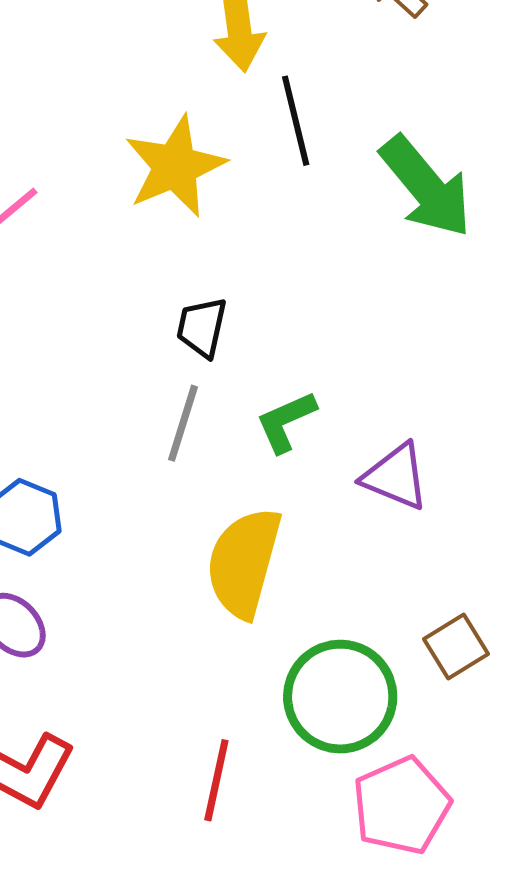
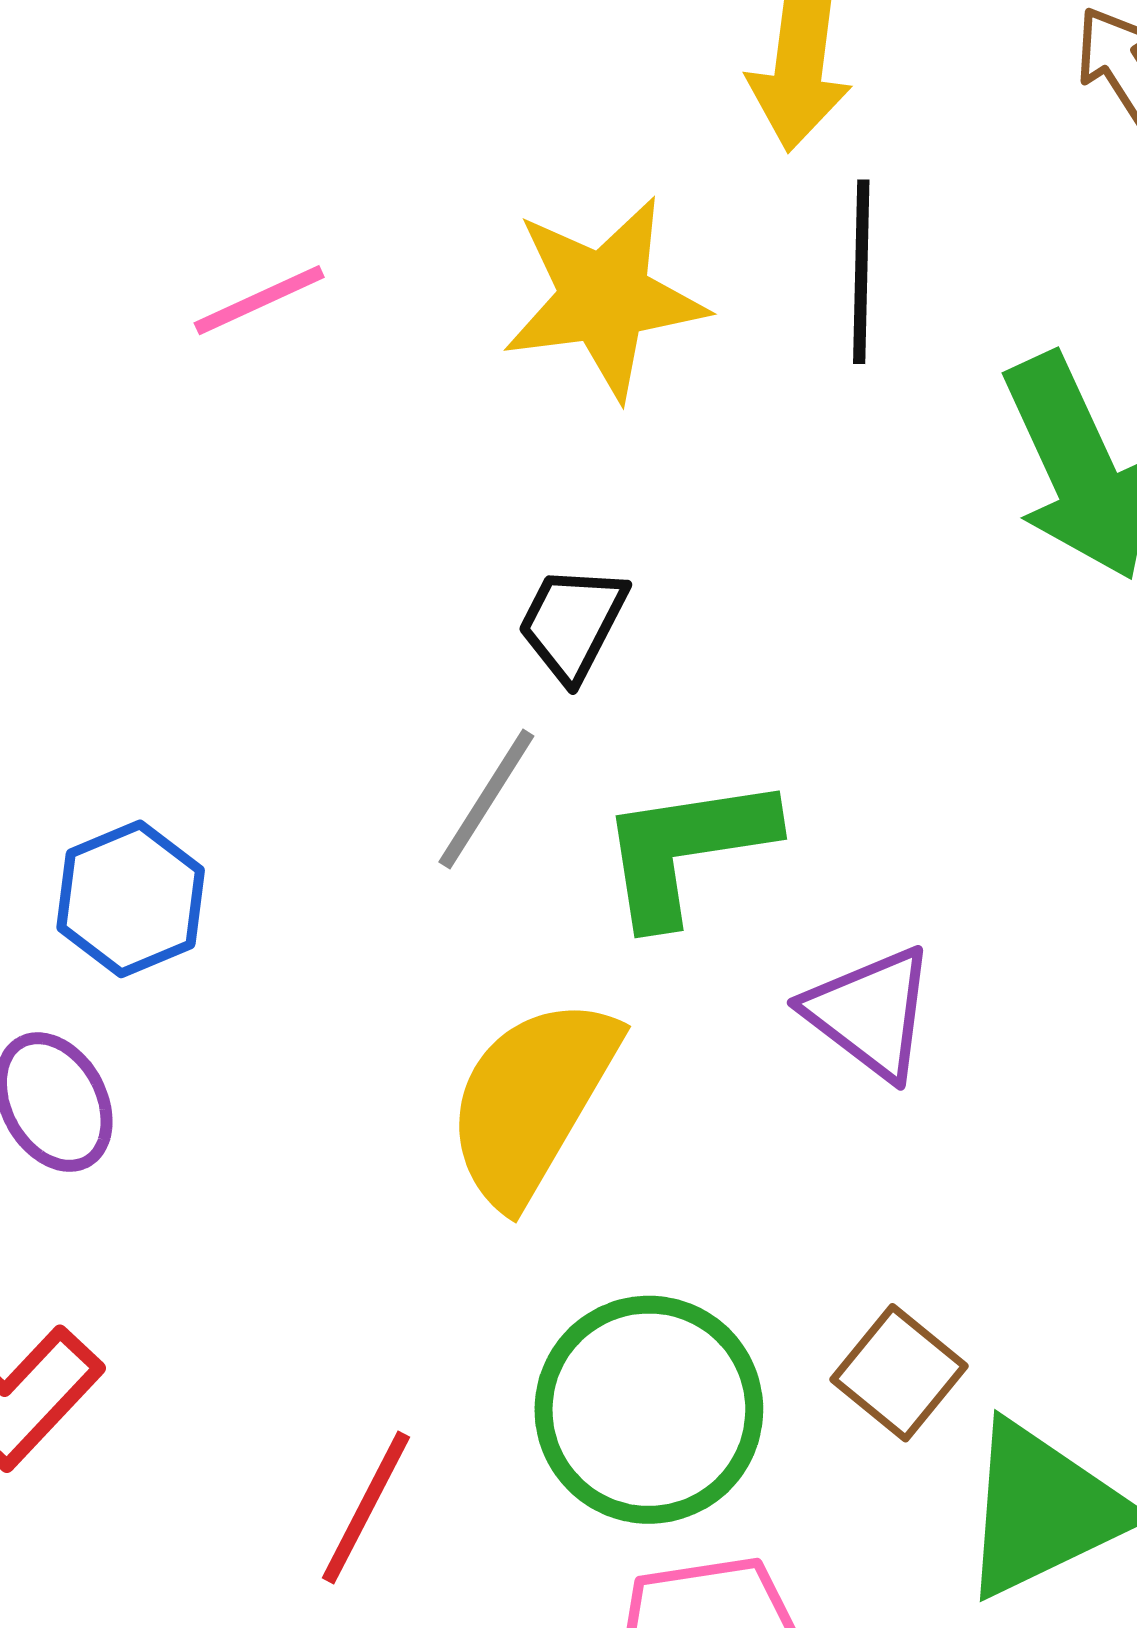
green L-shape: (286, 422) -> (687, 849), size x1.4
brown square: (456, 646) -> (899, 1373), turned -34

